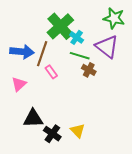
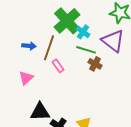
blue arrow: (22, 52) -> (29, 46), size x0.6

